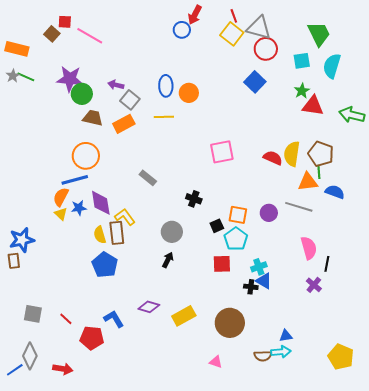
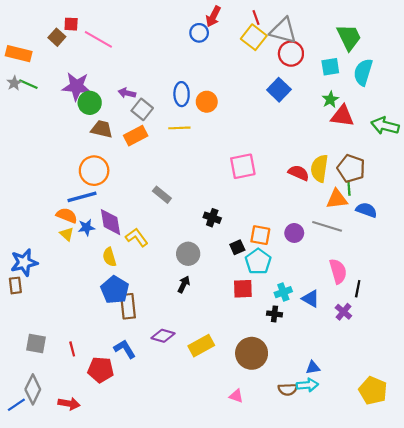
orange semicircle: (61, 197) -> (67, 215), turned 84
brown rectangle: (117, 233) -> (128, 306), moved
blue triangle: (264, 281) -> (311, 299), moved
red line: (66, 319) -> (72, 349), turned 32

